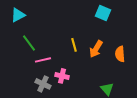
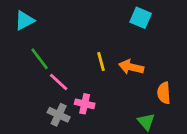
orange arrow: (96, 49) -> (131, 67), turned 72
orange semicircle: (120, 54) -> (164, 93), moved
pink line: (43, 60) -> (59, 82), turned 56

